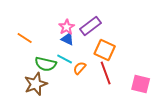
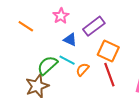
pink star: (67, 27) -> (61, 16), moved
orange line: (25, 38) -> (26, 26), moved
green semicircle: (46, 64) -> (47, 65), turned 125

